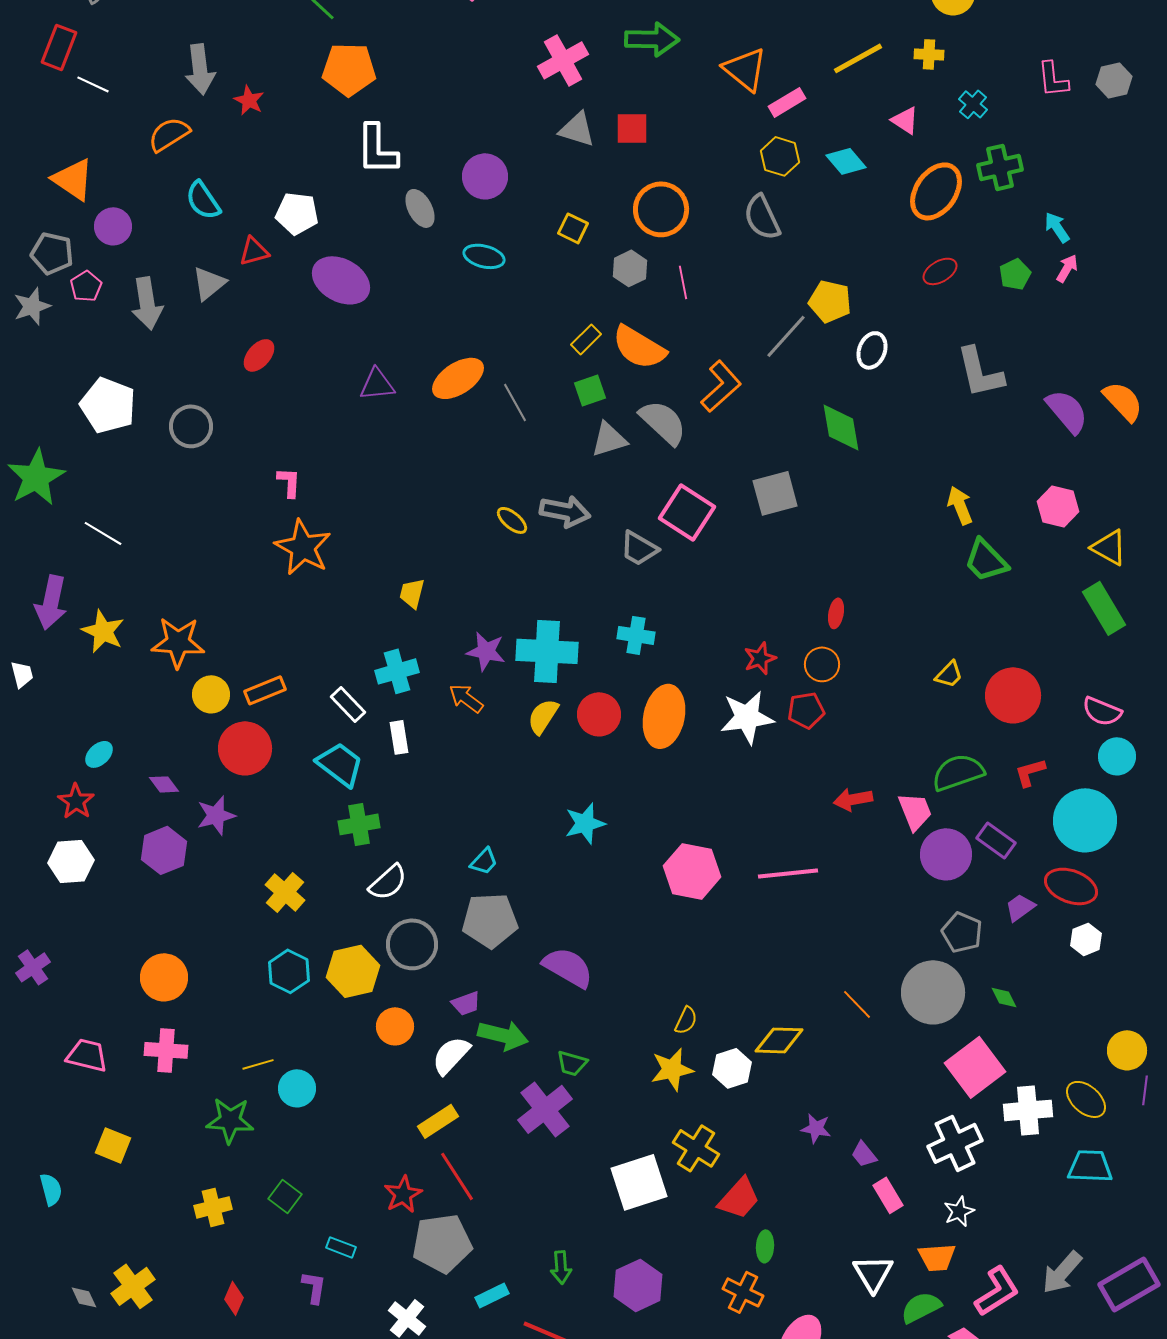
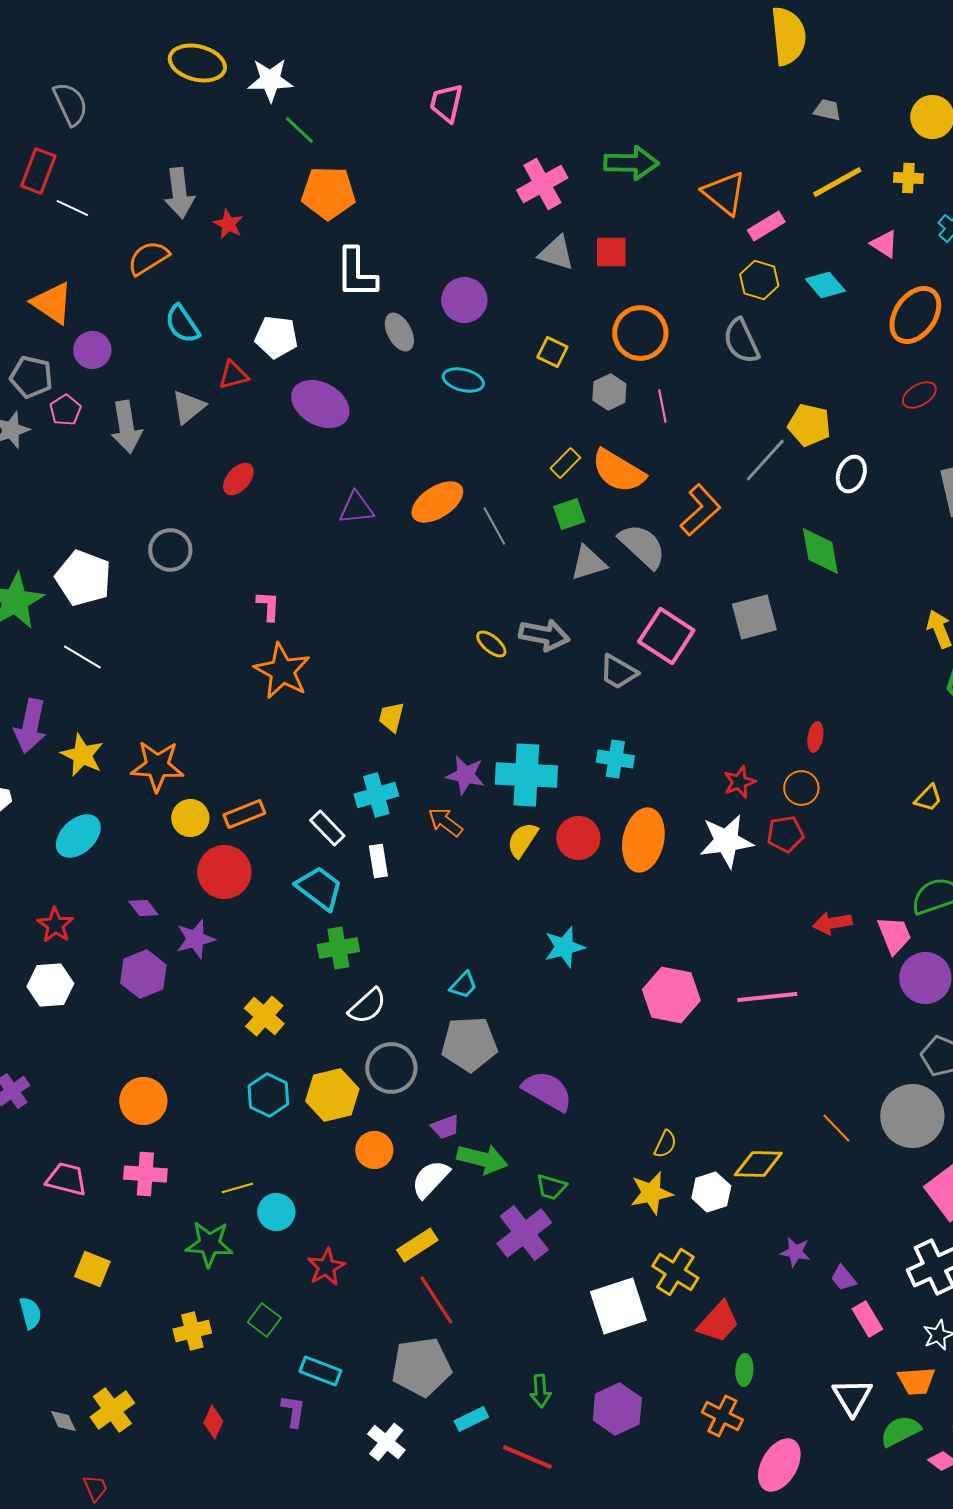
white pentagon: (108, 405) -> (83, 578), moved
cyan ellipse: (99, 754) -> (78, 836), moved, size x1.6
red star: (403, 1194) -> (326, 1267), moved
cyan rectangle: (341, 1247) -> (320, 1371), size x1.4

